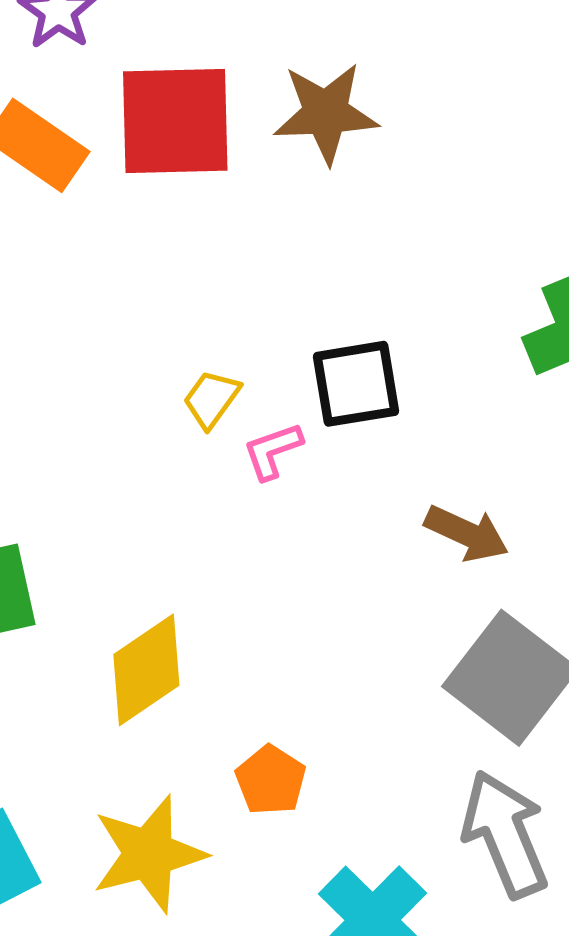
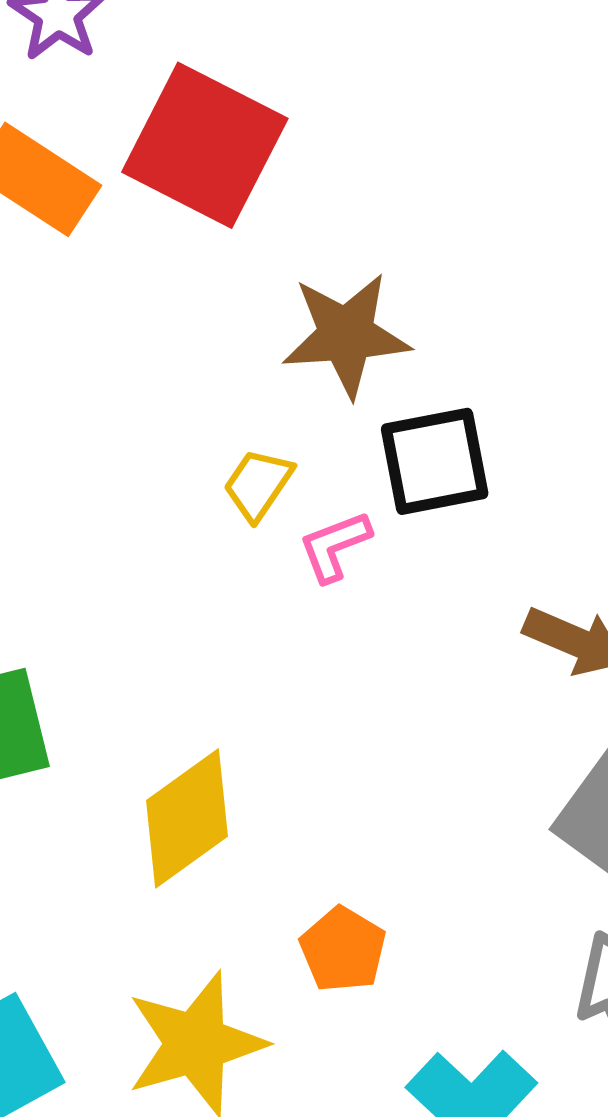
brown star: (326, 113) -> (346, 335), moved
red square: (175, 121) -> (205, 145), turned 30

